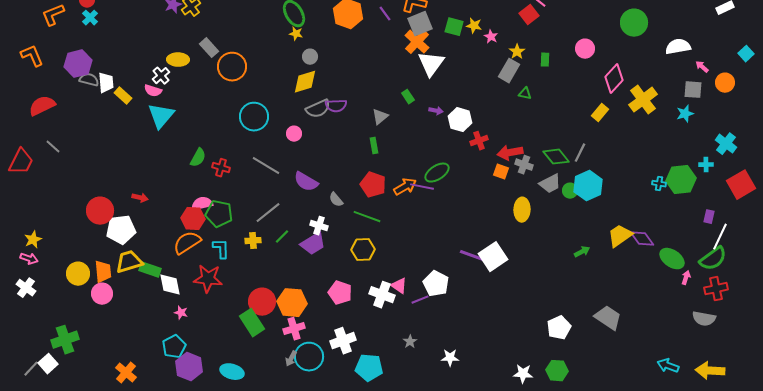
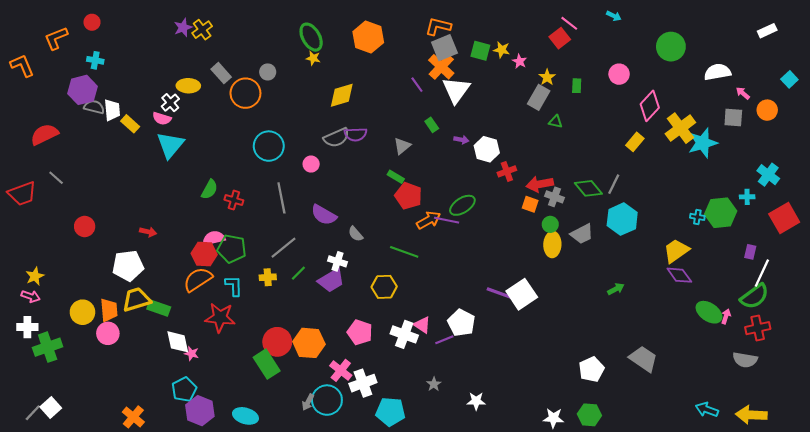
purple line: (385, 14) -> (417, 85), moved
cyan cross: (90, 18) -> (95, 60), moved, turned -35
orange L-shape: (32, 56) -> (22, 66), moved
gray circle: (310, 57) -> (268, 72), moved
yellow diamond: (305, 82) -> (342, 95), moved
cyan star: (685, 114) -> (703, 143), moved, size x1.6
green rectangle: (374, 146) -> (396, 177), turned -49
red trapezoid: (21, 162) -> (22, 194), turned 44
gray line: (266, 166) -> (281, 198), turned 48
gray trapezoid: (550, 184) -> (582, 234), moved
red pentagon: (373, 185) -> (408, 196), moved
green circle: (570, 191) -> (550, 224), moved
red circle: (100, 211) -> (85, 226), moved, size x0.7
green line: (367, 217) -> (404, 252), moved
yellow trapezoid: (620, 236) -> (676, 251), moved
green ellipse: (672, 259) -> (709, 312), moved
white diamond: (170, 285) -> (178, 342), moved
white cross: (26, 288) -> (27, 327), turned -36
pink cross: (294, 329) -> (341, 370), moved, turned -35
green cross: (65, 340) -> (48, 347), moved

